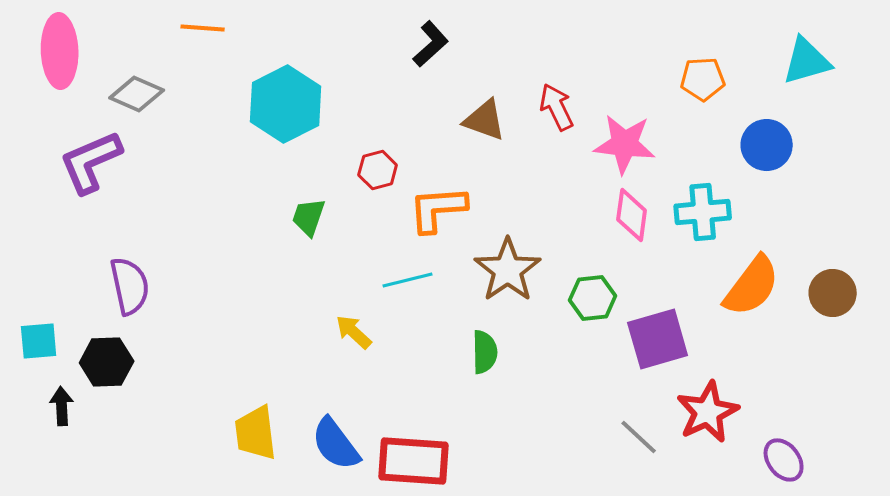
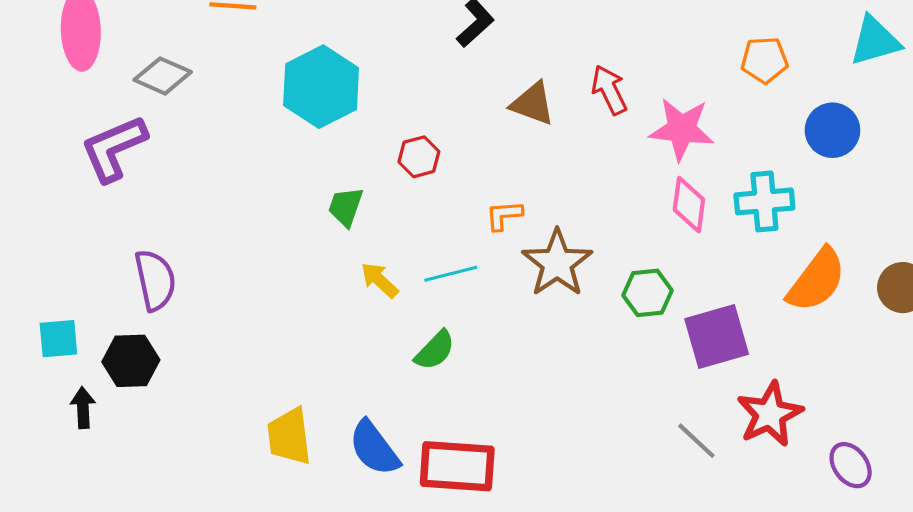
orange L-shape: (438, 209) -> (504, 215), moved, size x0.6
yellow arrow: (354, 332) -> (380, 280), moved
green semicircle: (485, 352) -> (435, 350), moved, turned 45

